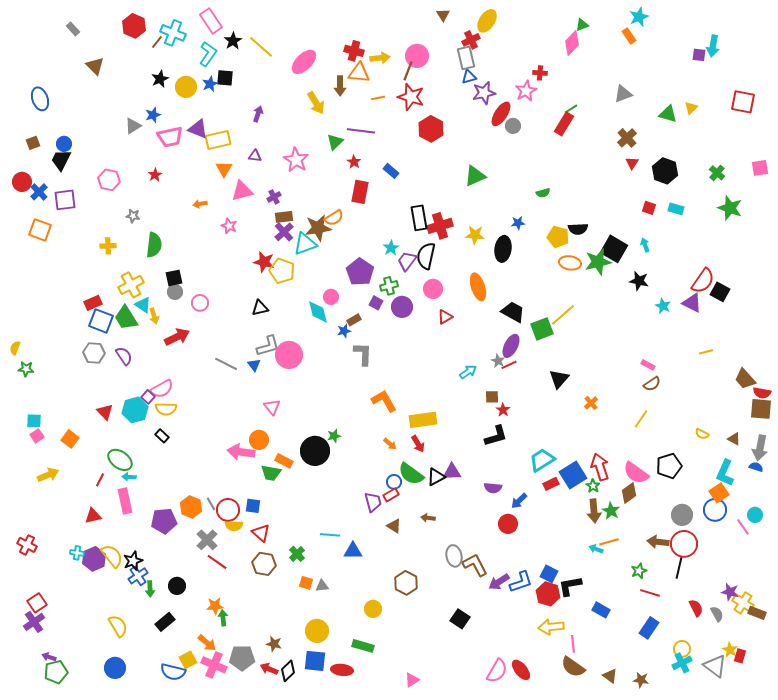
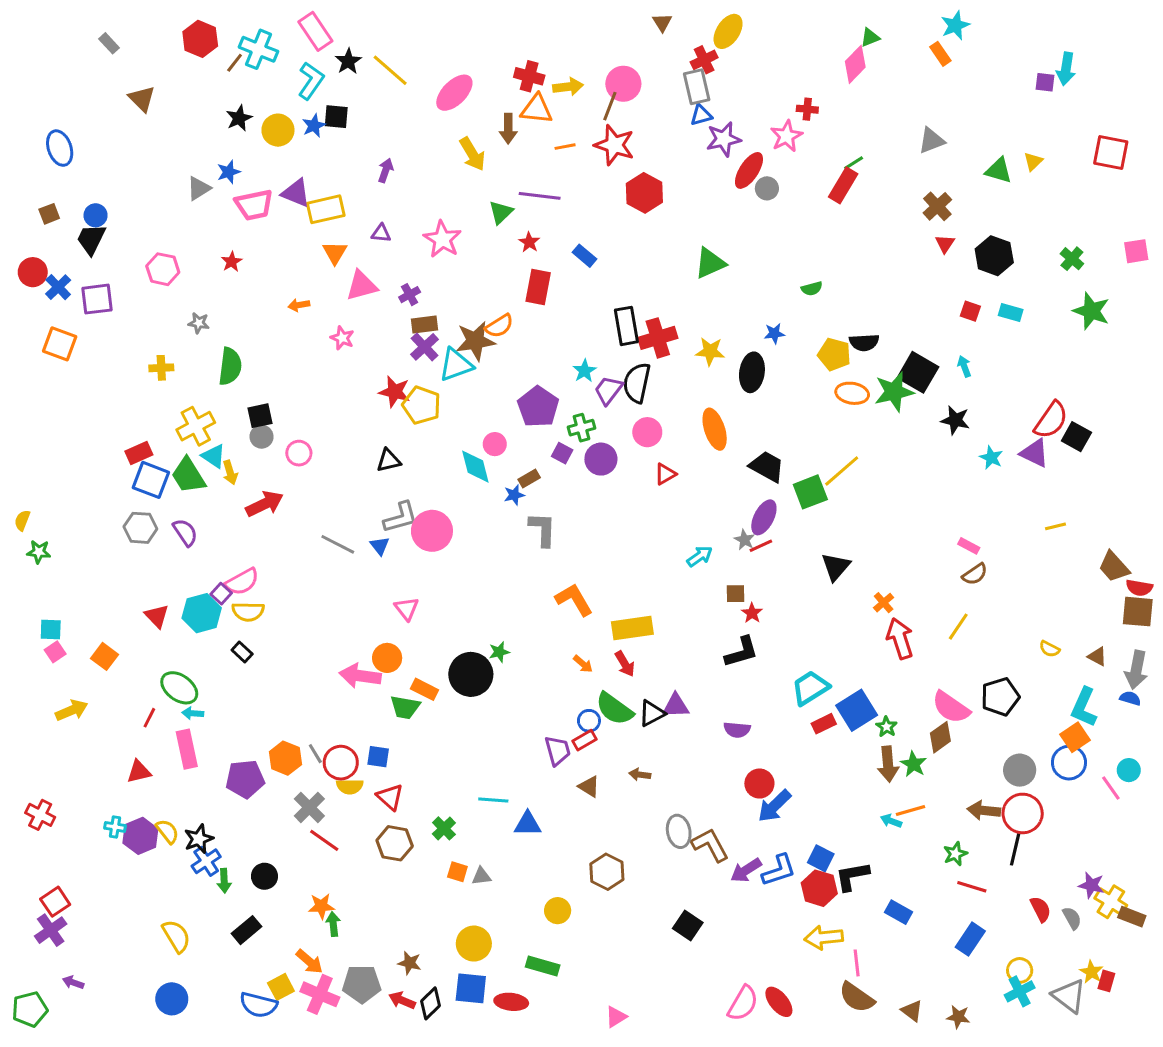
red arrow: (600, 467) -> (900, 638), moved
blue arrow: (519, 501) -> (774, 806), moved, size x1.4
yellow semicircle: (112, 556) -> (167, 831), size x0.7
green pentagon: (56, 672) -> (30, 1009), moved

